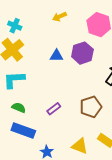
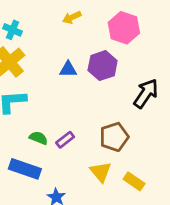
green semicircle: (19, 108) -> (38, 138), moved
yellow triangle: (80, 146) -> (101, 172), moved, turned 30

